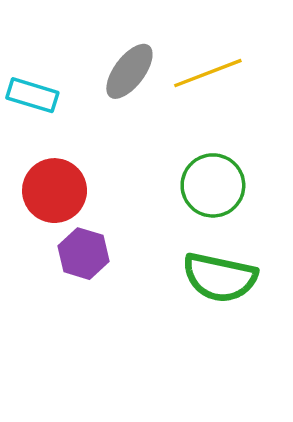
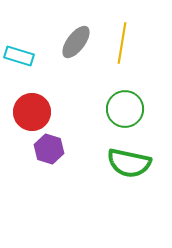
yellow line: (208, 73) -> (122, 43), turned -60

